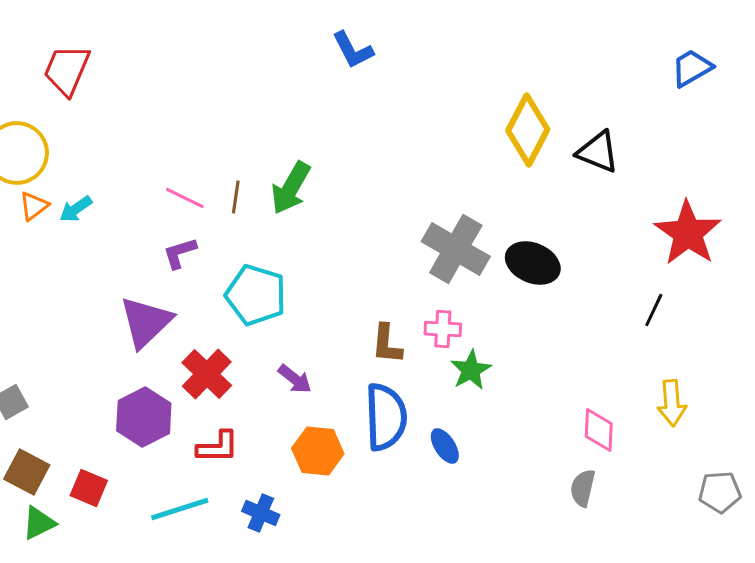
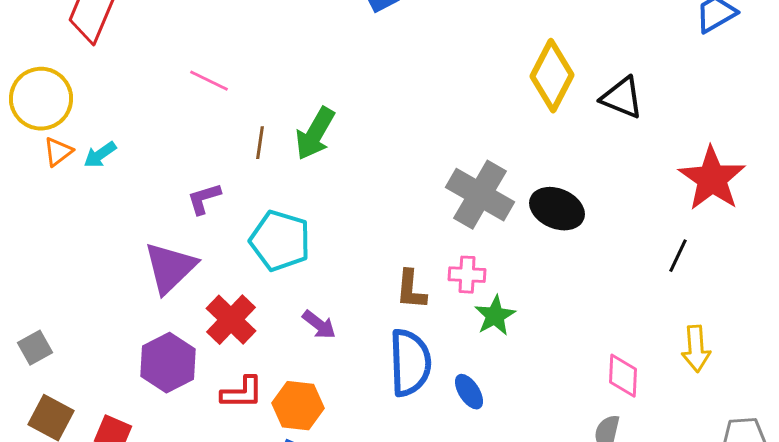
pink line: (185, 198) -> (209, 81), moved
orange hexagon: (318, 451) -> (298, 406), moved

